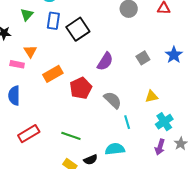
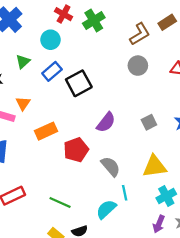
blue rectangle: (53, 21) -> (52, 71), turned 36
yellow triangle: (152, 96) -> (155, 166), size x1.6
cyan semicircle: (115, 149) -> (106, 209), moved, turned -42

